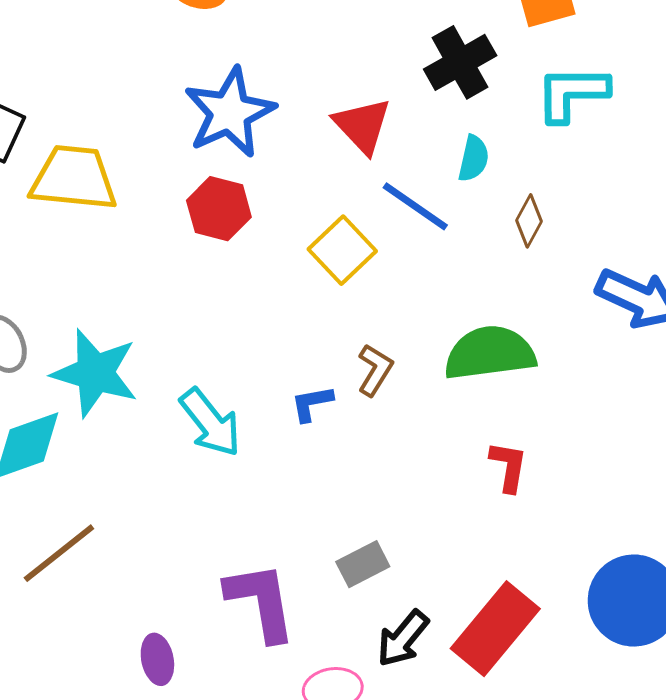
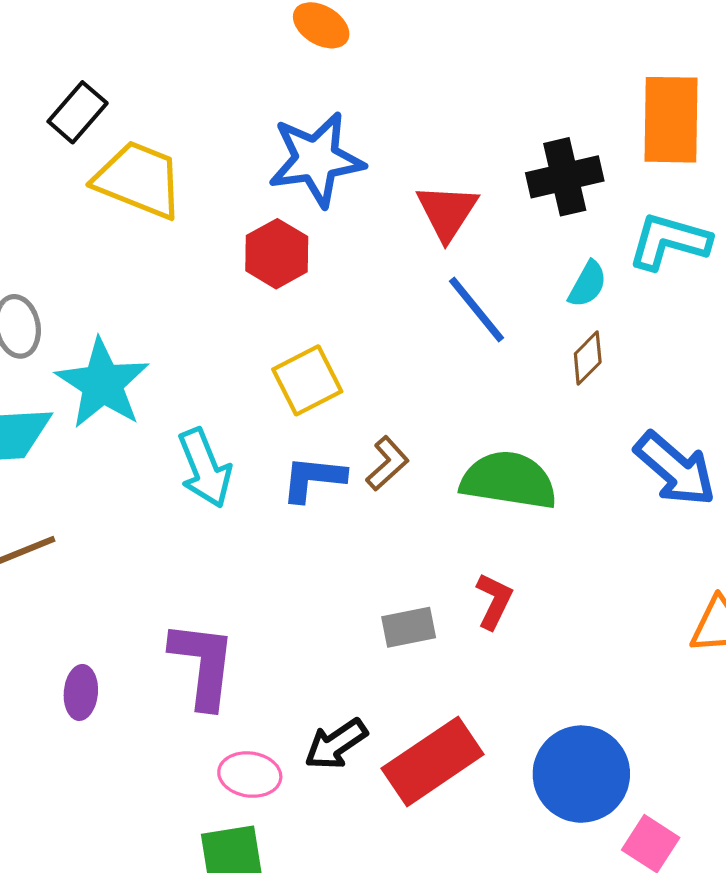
cyan semicircle: (474, 158) -> (588, 284), moved
yellow square: (342, 250) -> (307, 380), moved
blue L-shape: (312, 403) -> (313, 479), size x1.4
gray rectangle: (363, 564) -> (409, 627), moved

